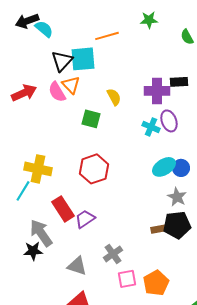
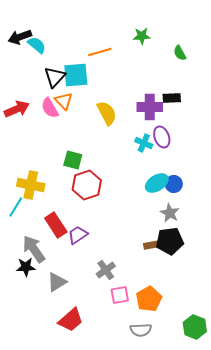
yellow semicircle: (114, 97) -> (107, 113), size x1.4
green square: (91, 119) -> (73, 160), moved
gray triangle: (77, 266) -> (57, 282), moved, turned -50

